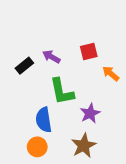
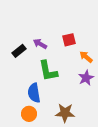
purple star: (90, 113) -> (86, 78), moved
brown star: (84, 146) -> (65, 113), turned 30

